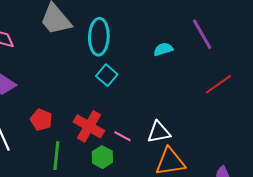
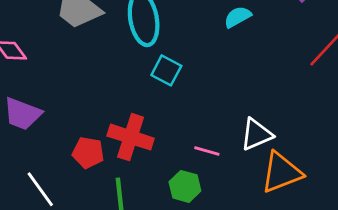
red cross: (89, 126) -> (131, 137), moved

